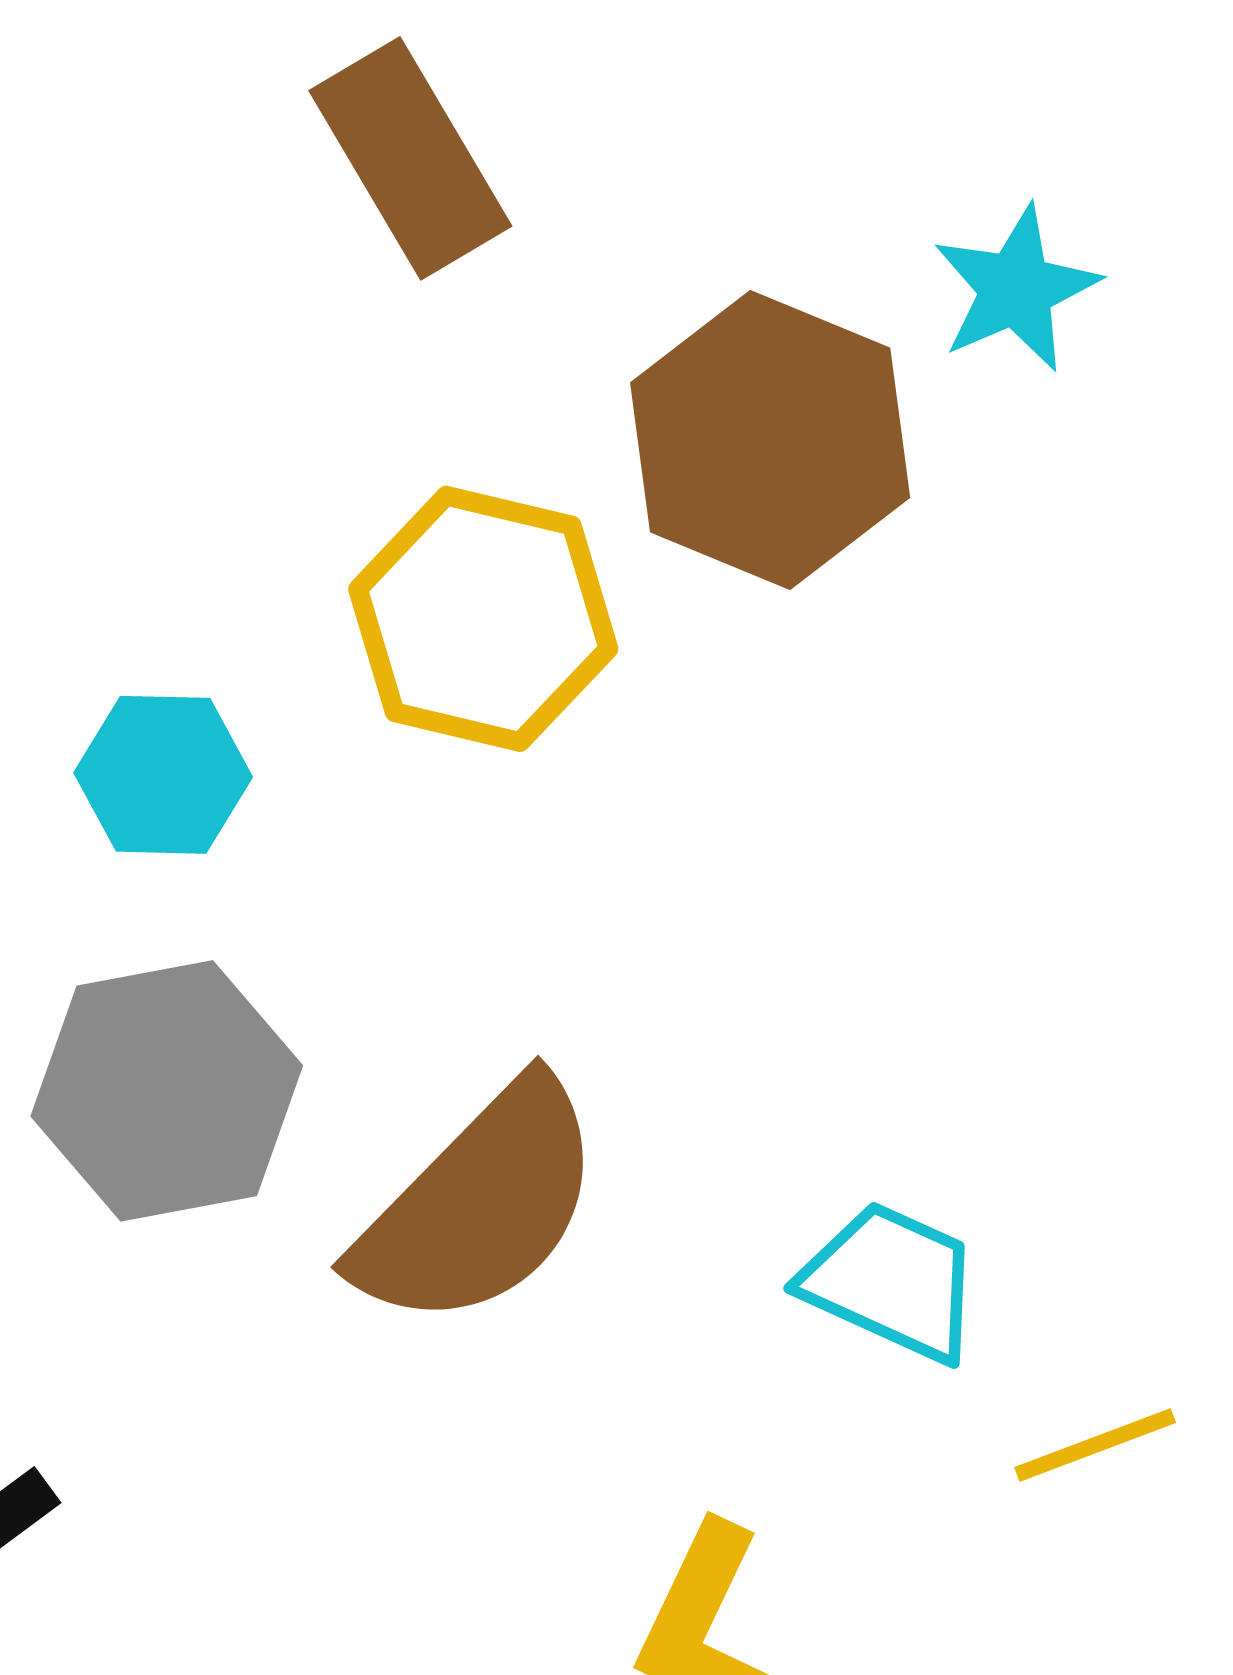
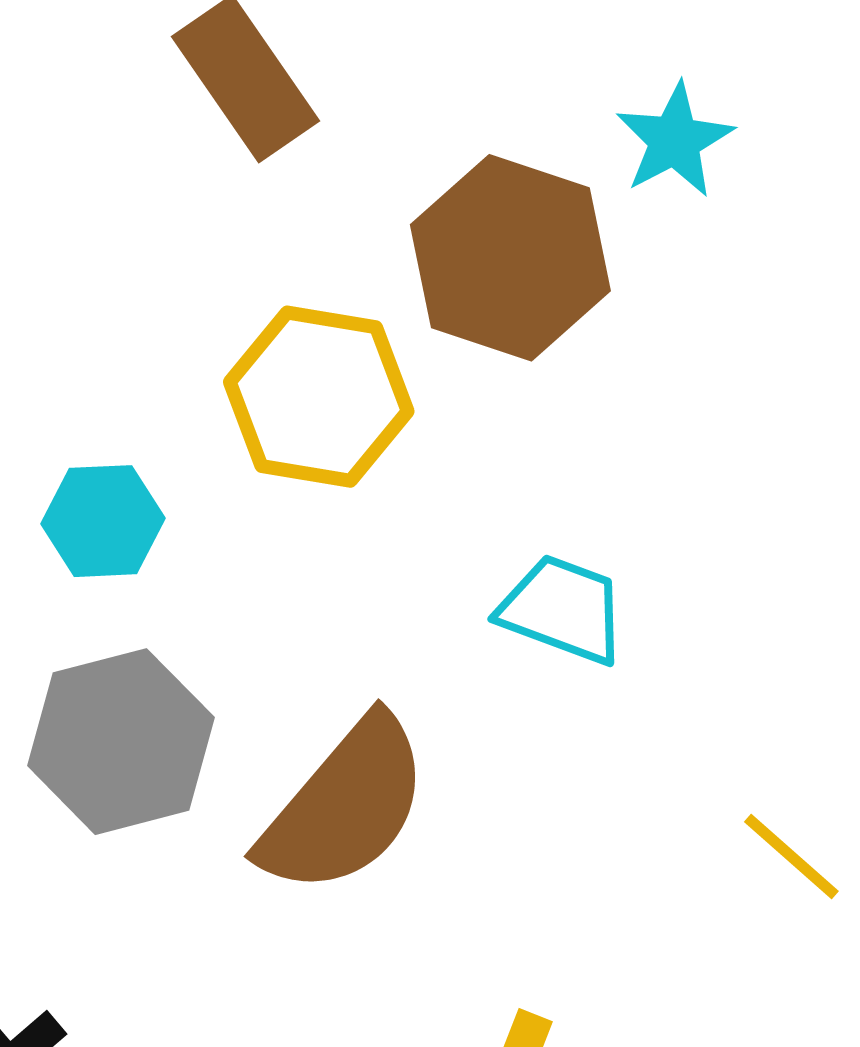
cyan trapezoid: (891, 1282) -> (563, 609), moved
yellow line: (1095, 1445) -> (791, 856), moved, turned 66

